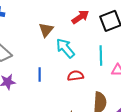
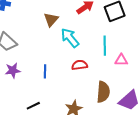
blue line: (40, 74) -> (45, 71), moved

